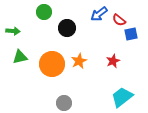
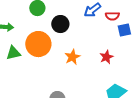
red semicircle: (119, 20) -> (112, 16), turned -40
orange circle: (52, 64) -> (38, 44), moved

